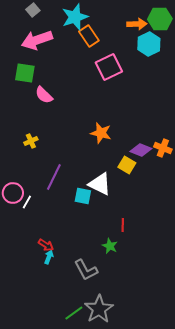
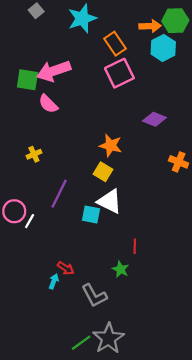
orange rectangle: (89, 36) -> (115, 44), moved
pink arrow: (37, 40) -> (54, 71), moved
purple diamond: (141, 150) -> (154, 119), moved
yellow square: (127, 165) -> (103, 172), moved
red arrow: (46, 245) -> (66, 268), moved

